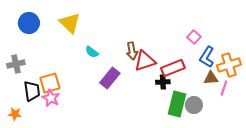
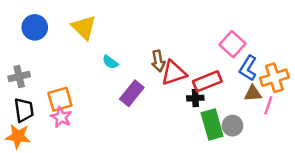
pink square: (194, 37) -> (232, 44), size x1.5
black trapezoid: (32, 91) -> (24, 110), moved
green rectangle: (177, 104) -> (212, 124), turned -30
orange star: (15, 114) -> (18, 136), size x1.5

